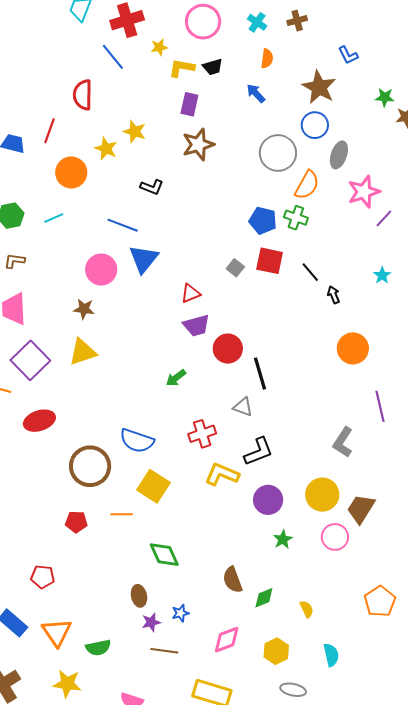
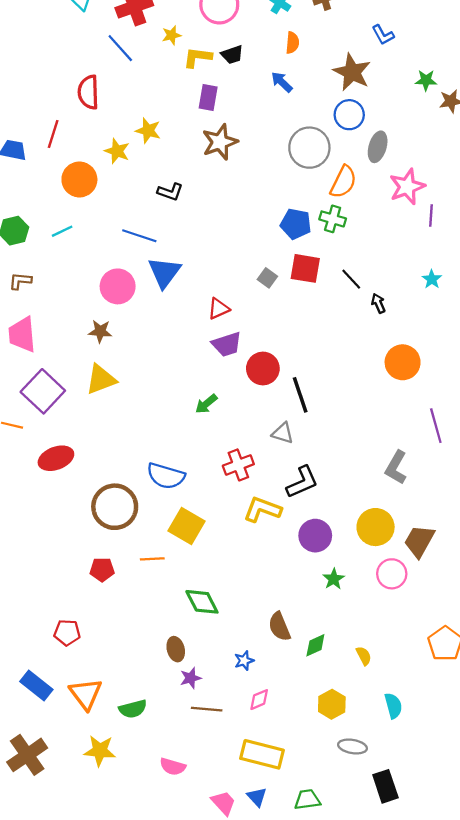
purple line: (384, 218) -> (431, 215), turned -36
blue star: (180, 613) -> (244, 661), moved
pink diamond: (227, 640) -> (259, 700), moved, size x0.7

